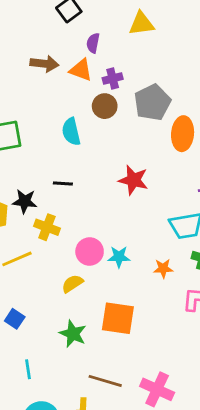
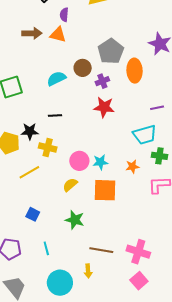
purple cross: (113, 79) -> (102, 81), moved
brown circle: (105, 106) -> (83, 68), moved
cyan semicircle: (71, 132) -> (56, 79), turned 84
orange square: (118, 318) -> (105, 190), moved

